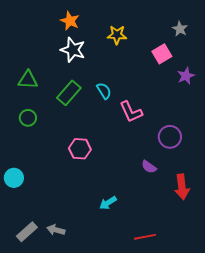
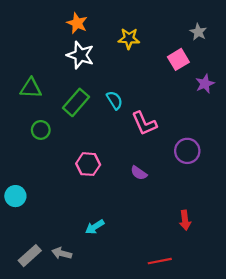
green circle: (28, 118) -> (41, 130), moved
purple semicircle: (149, 167) -> (139, 173), moved
red arrow: (182, 187) -> (185, 220), moved, size x0.7
cyan arrow: (108, 203) -> (95, 227), moved

